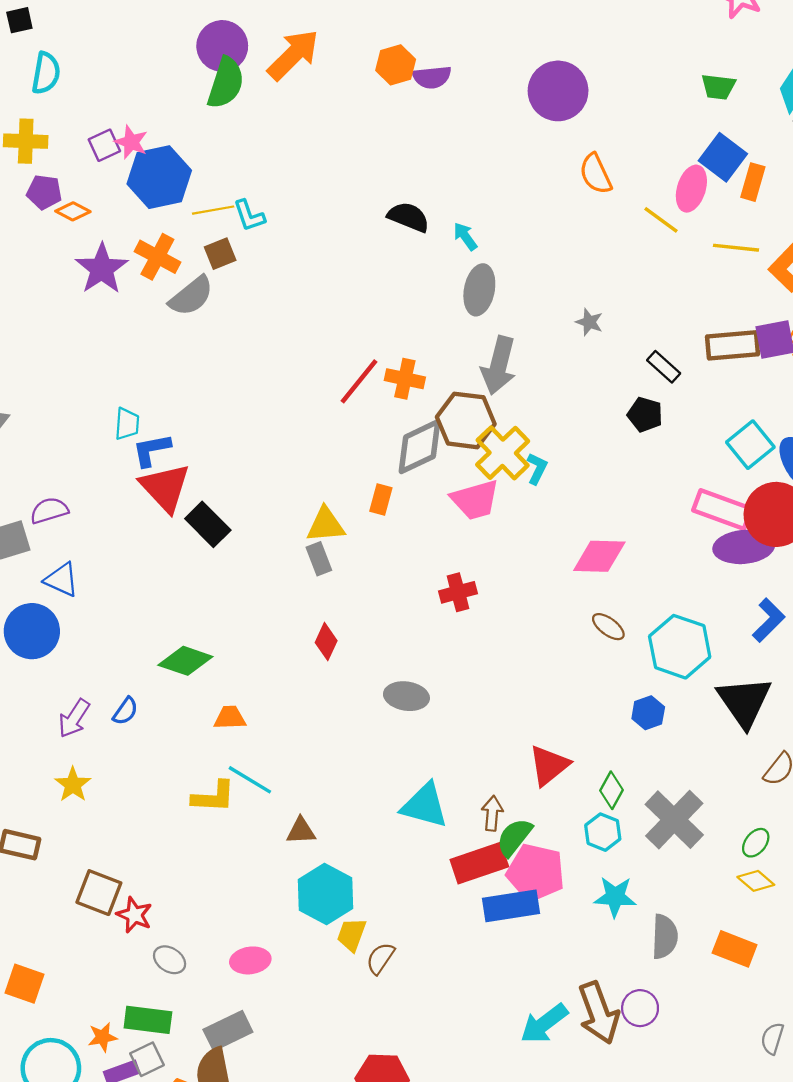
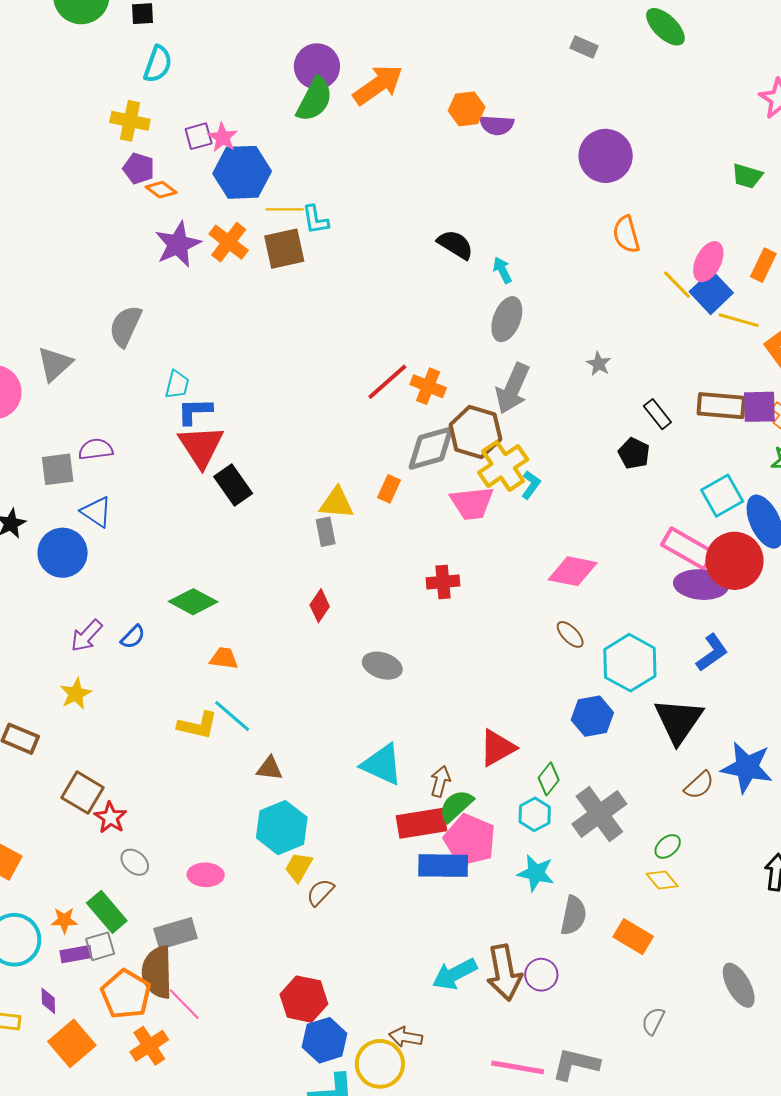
blue square: (723, 157) -> (711, 292), moved
brown square: (220, 254) -> (284, 249), size x1.5
gray semicircle: (191, 296) -> (125, 326), moved, turned 144
blue hexagon: (648, 713) -> (592, 716), size x1.4
green rectangle: (148, 1020) -> (107, 912), turned 33

